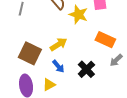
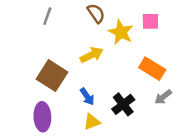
yellow arrow: (59, 44) -> (92, 55), moved
yellow triangle: (49, 85) -> (92, 122), moved

